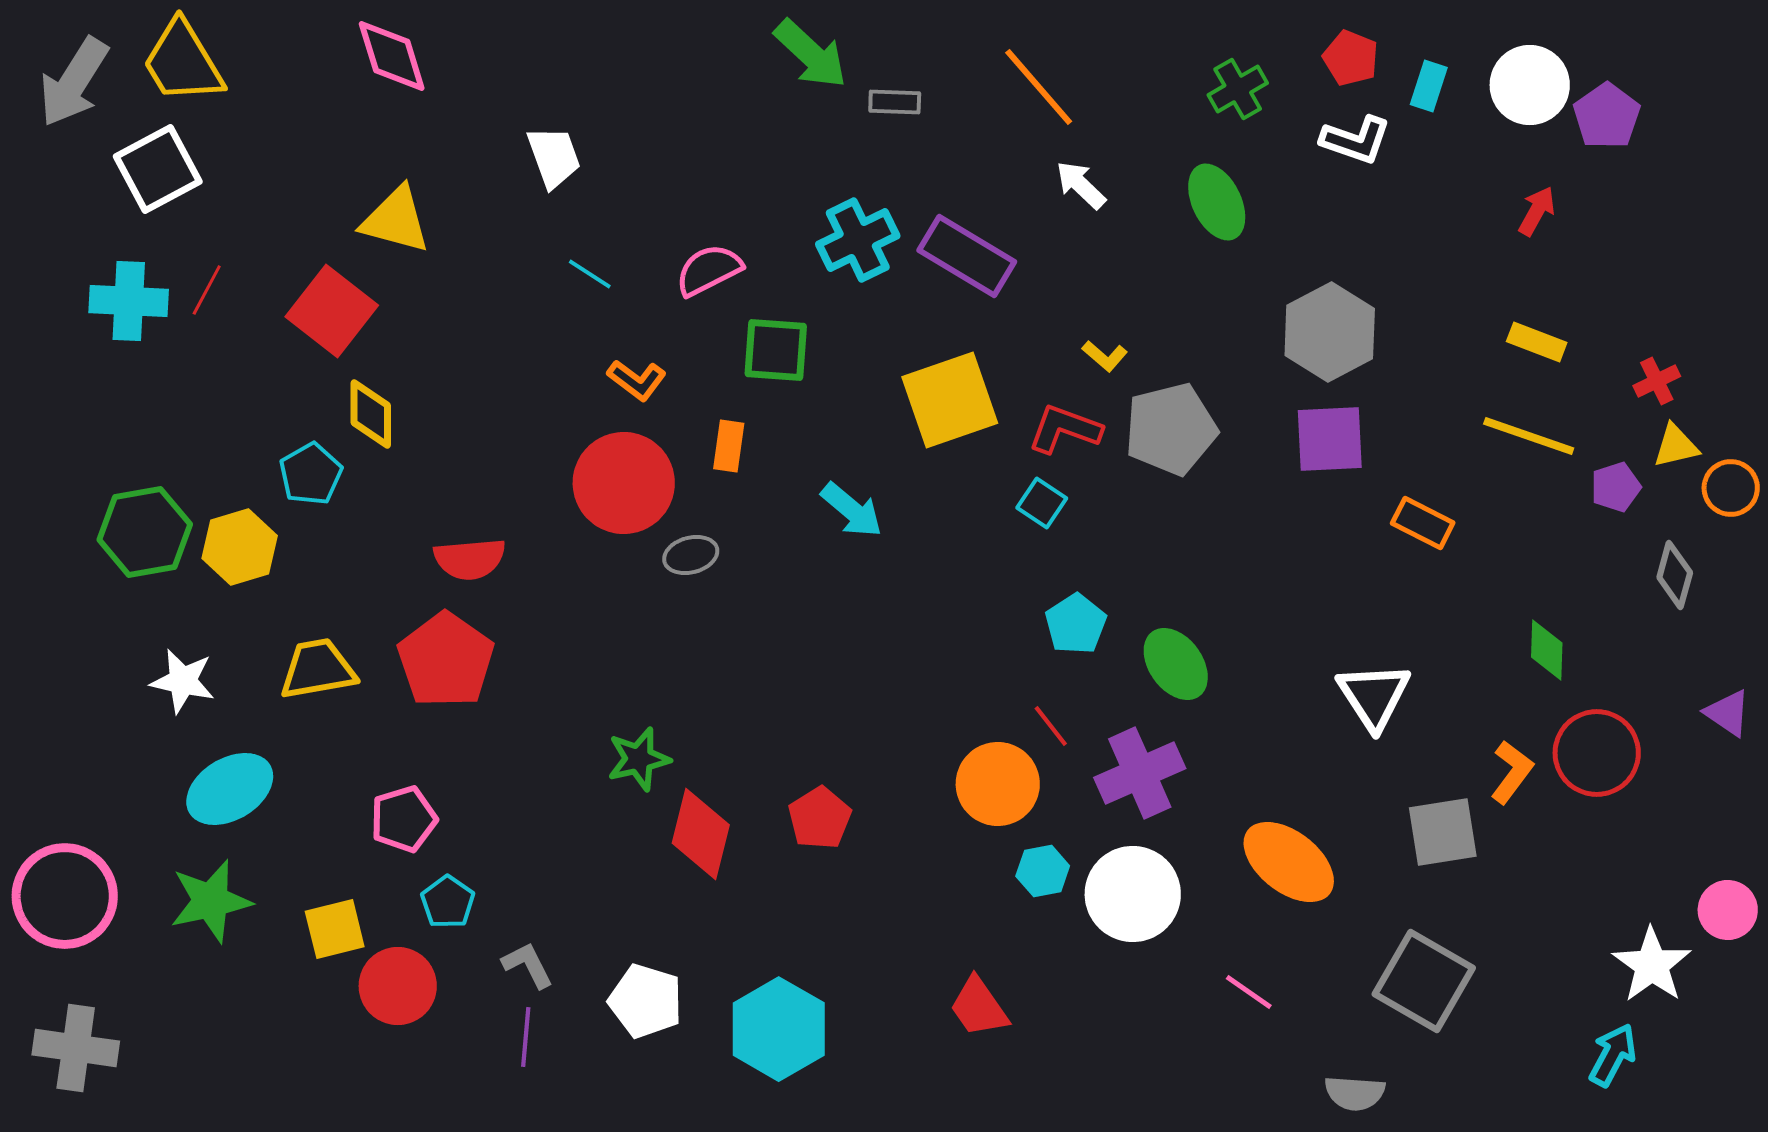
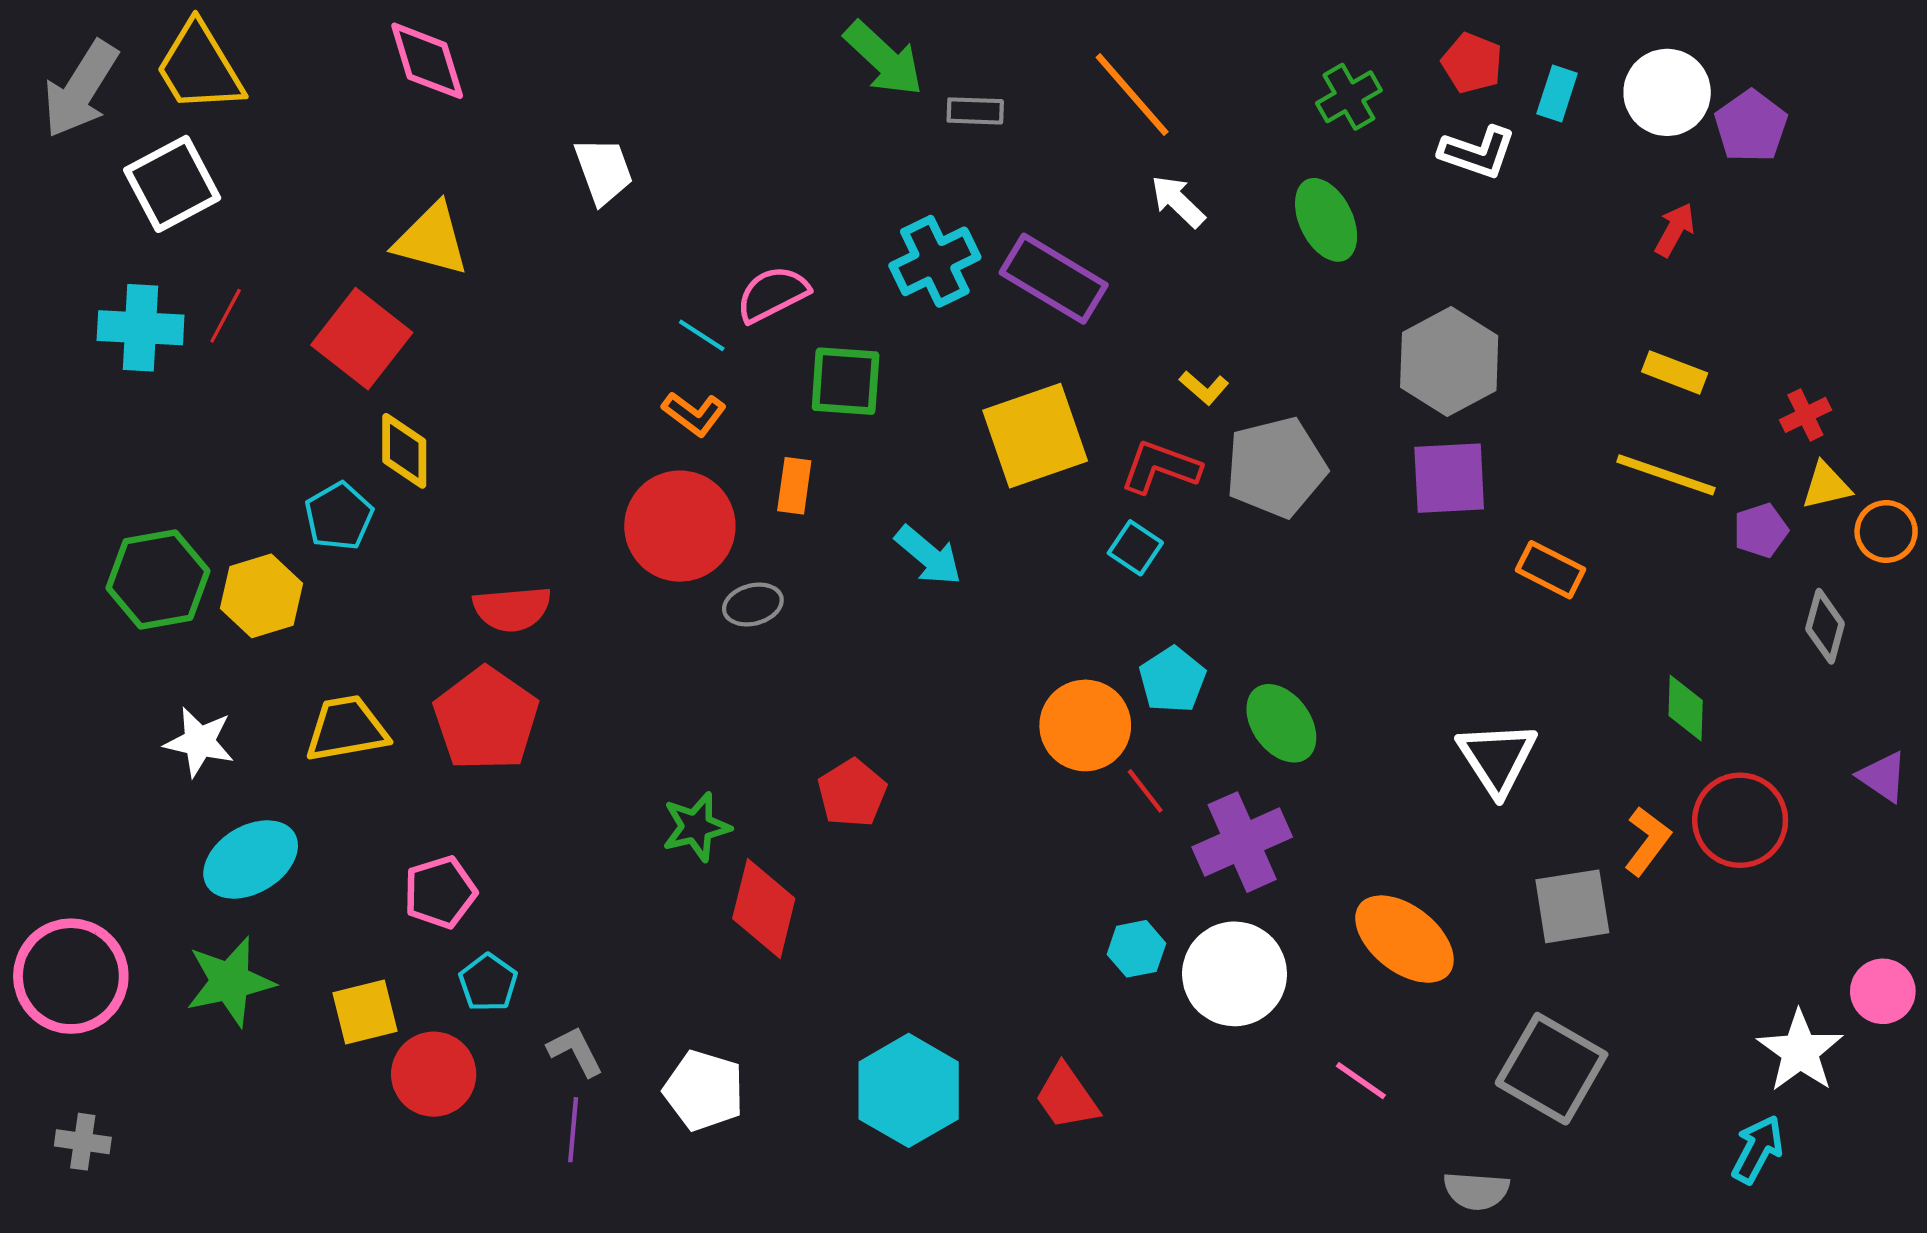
cyan line: (590, 274) -> (702, 335), moved
orange circle: (998, 784) -> (1085, 725), moved
red pentagon: (820, 818) -> (852, 793), moved
cyan hexagon: (779, 1029) -> (909, 1090), moved
gray cross: (76, 1048) -> (83, 1142), size x0.6

